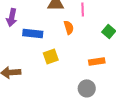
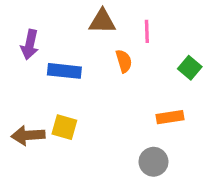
yellow square: (51, 56) -> (64, 127), moved, turned 35

